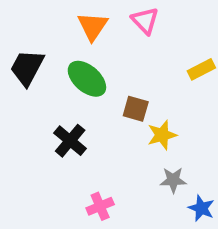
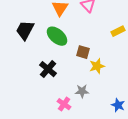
gray star: (173, 180) -> (82, 91), moved
pink cross: (100, 206) -> (64, 104), turned -32

